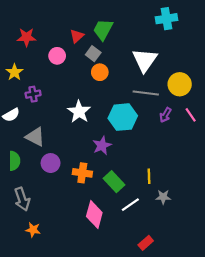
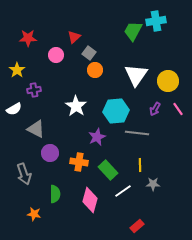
green trapezoid: (103, 30) -> (133, 31), moved
white triangle: (145, 60) -> (136, 75), moved
gray line: (146, 93) -> (137, 133), moved
green semicircle: (14, 161) -> (55, 194), moved
gray arrow: (22, 199) -> (24, 174), moved

